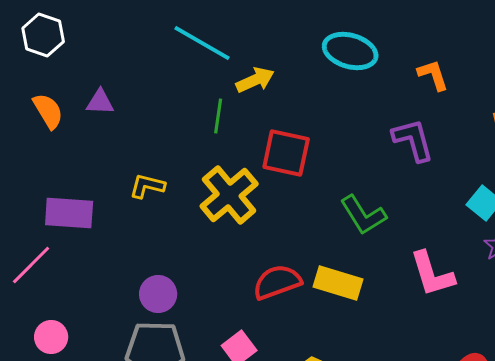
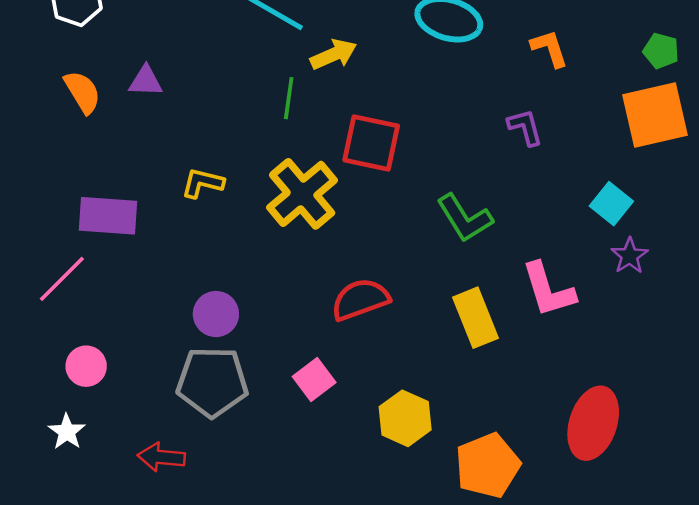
purple L-shape: (413, 140) -> (525, 127), size x0.7
yellow rectangle: (338, 283) -> (475, 318), moved, turned 51

